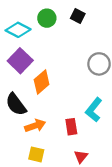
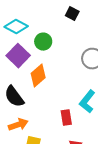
green circle: (47, 18) -> (43, 42), moved
orange arrow: (35, 126) -> (18, 125), moved

